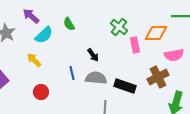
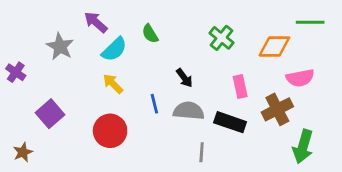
pink rectangle: (135, 45) -> (240, 87), moved
yellow arrow: (34, 60) -> (113, 84), moved
red circle: (41, 92) -> (110, 131), size x1.5

